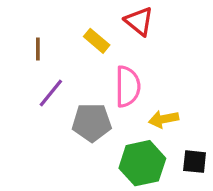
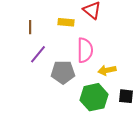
yellow rectangle: (97, 41) -> (66, 22), turned -35

